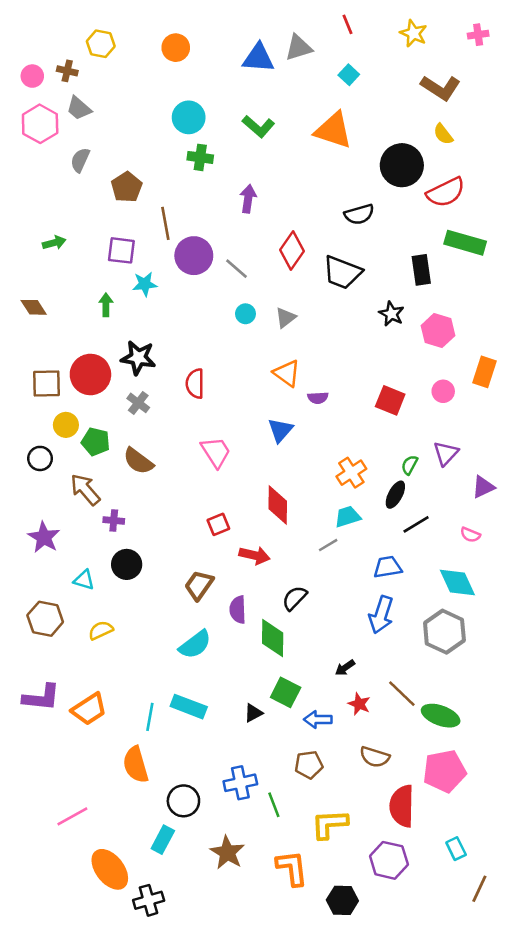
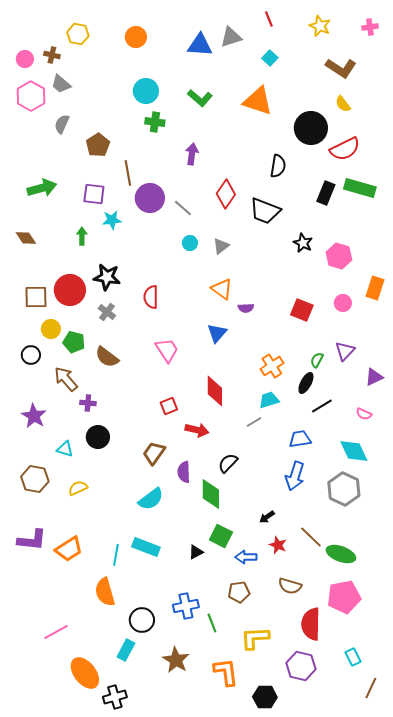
black semicircle: (359, 214) -> (278, 166), turned -65
green arrow: (54, 243) -> (42, 188), size x1.6
black rectangle: (421, 270) -> (326, 193), moved, turned 30

